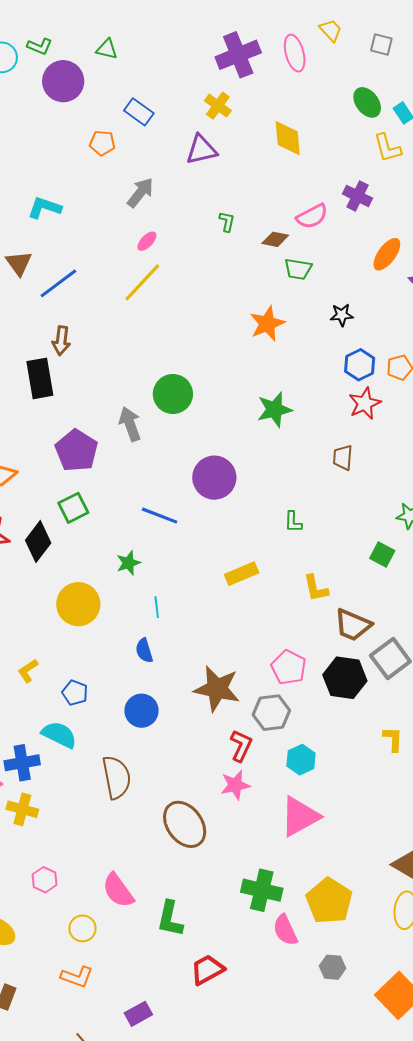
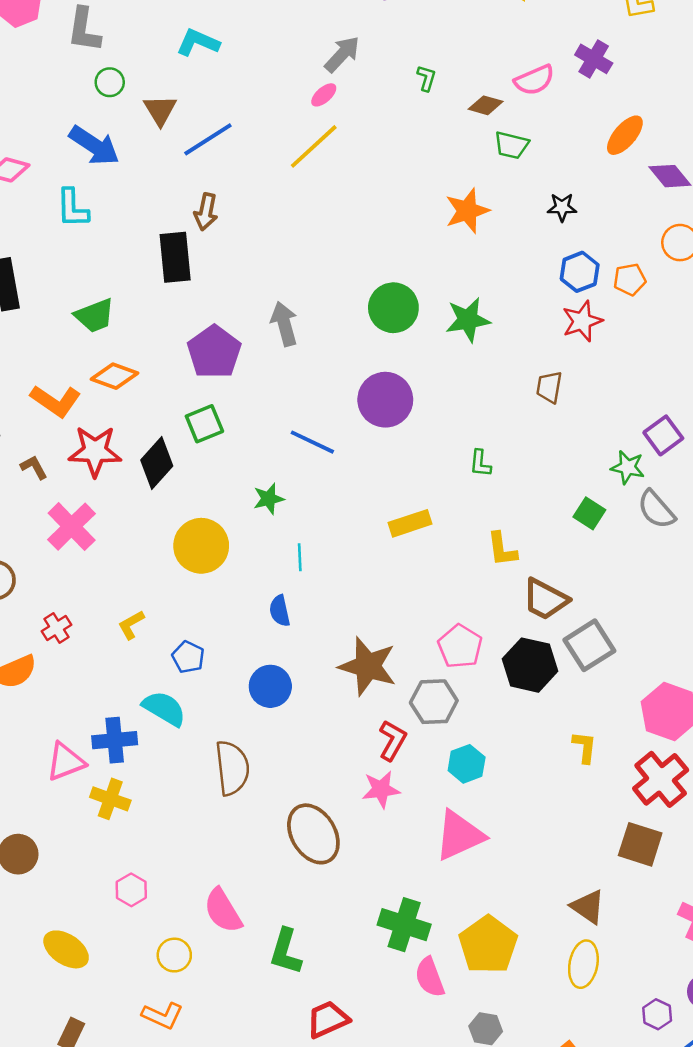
gray arrow: (140, 193) -> (342, 54), moved
green circle: (173, 394) -> (393, 308), moved

